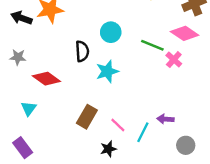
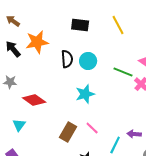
black arrow: (21, 18) -> (13, 49), turned 30
black semicircle: (82, 51) -> (67, 59), moved
pink line: (118, 125) -> (92, 128), moved

